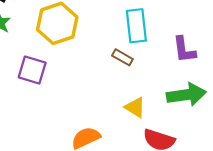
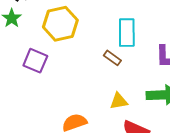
yellow triangle: (135, 107) -> (119, 101), turned -48

